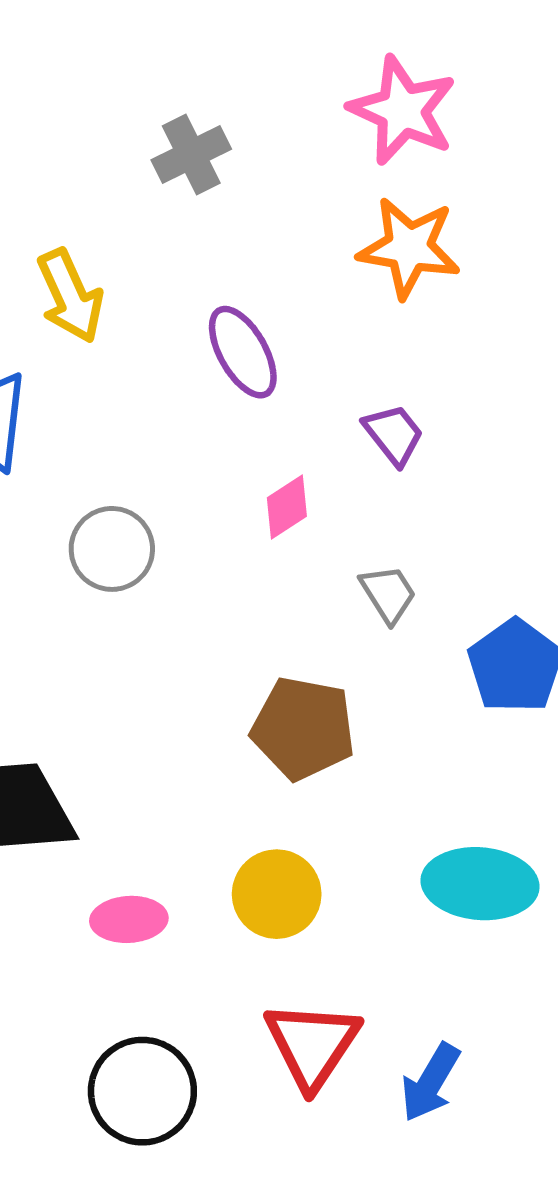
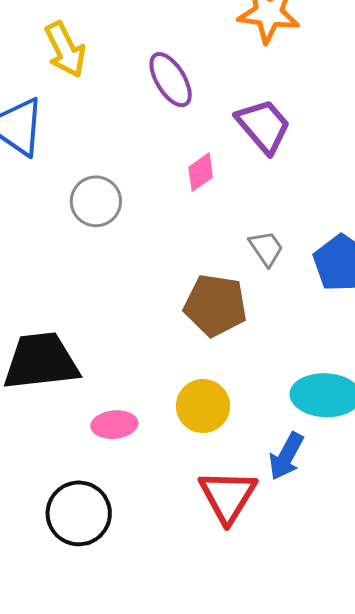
purple trapezoid: (394, 434) -> (263, 126), size x1.5
gray trapezoid: (388, 594) -> (266, 248), moved
blue arrow: (430, 1082) -> (286, 456), moved
black circle: (142, 1091) -> (79, 513), moved

